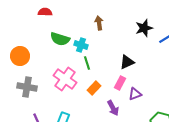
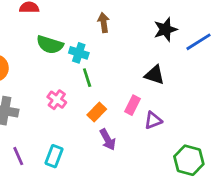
black triangle: (127, 62) -> (154, 75), moved, turned 42
pink cross: (65, 79) -> (57, 100), size x0.6
purple arrow: (113, 108) -> (108, 140), moved

